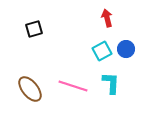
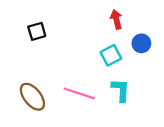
blue circle: (126, 49) -> (141, 43), moved

